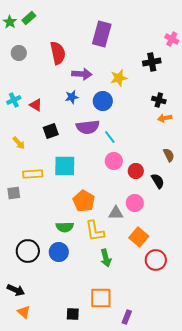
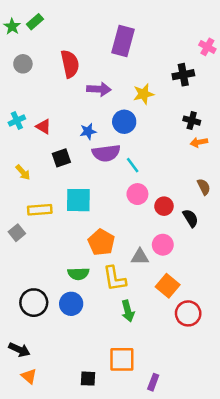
blue star: (72, 97) -> (88, 131), moved
gray square: (14, 193) -> (17, 233), turned -32

